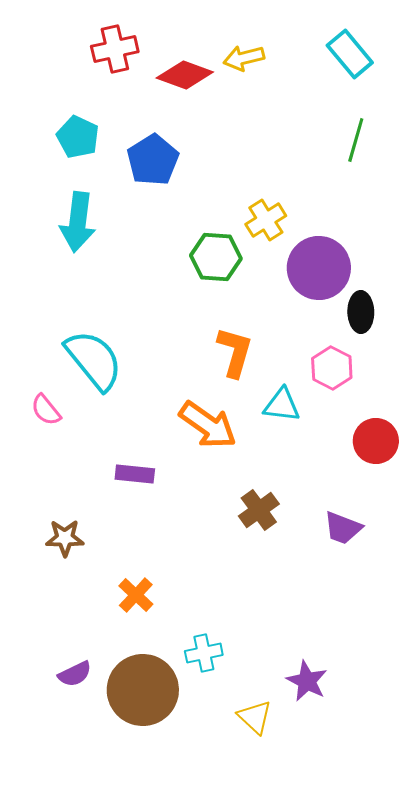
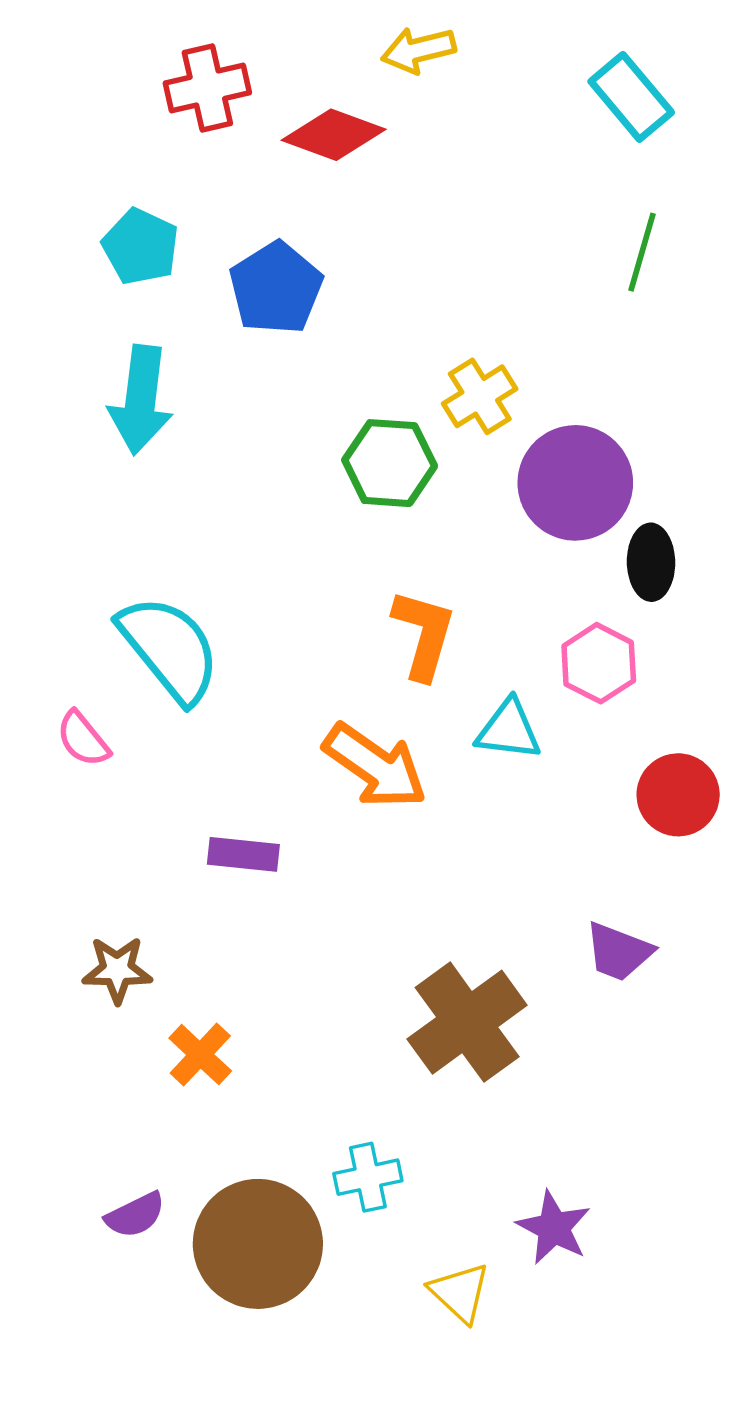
yellow arrow: (244, 58) -> (418, 50), moved
brown cross: (259, 510) -> (467, 1022), moved, size x1.6
orange cross: (136, 595) -> (200, 1055), moved

